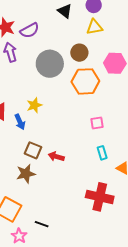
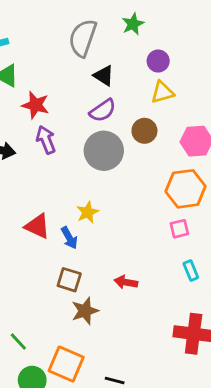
black triangle: (65, 11) -> (104, 76), moved
purple semicircle: (30, 30) -> (103, 110), moved
orange hexagon: (85, 81) -> (186, 189), moved
brown square: (33, 150) -> (69, 280), moved

